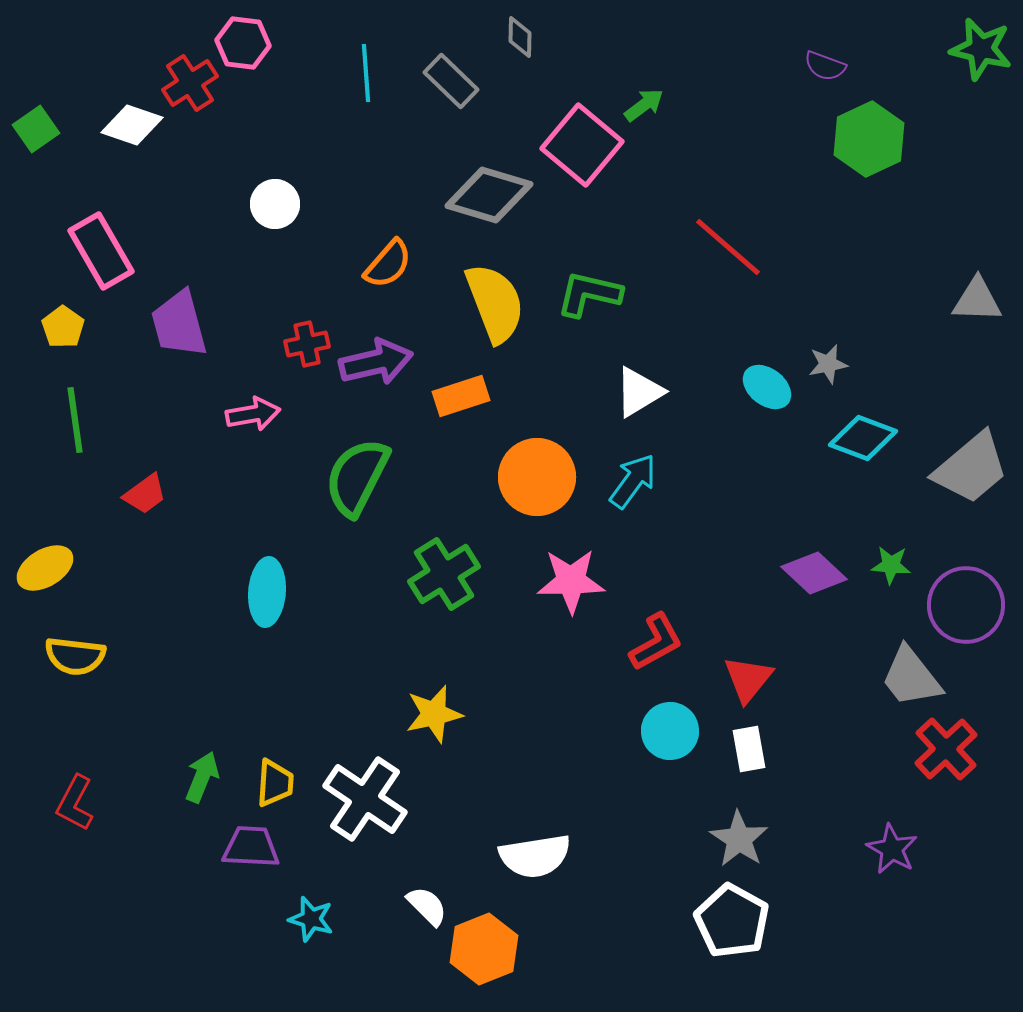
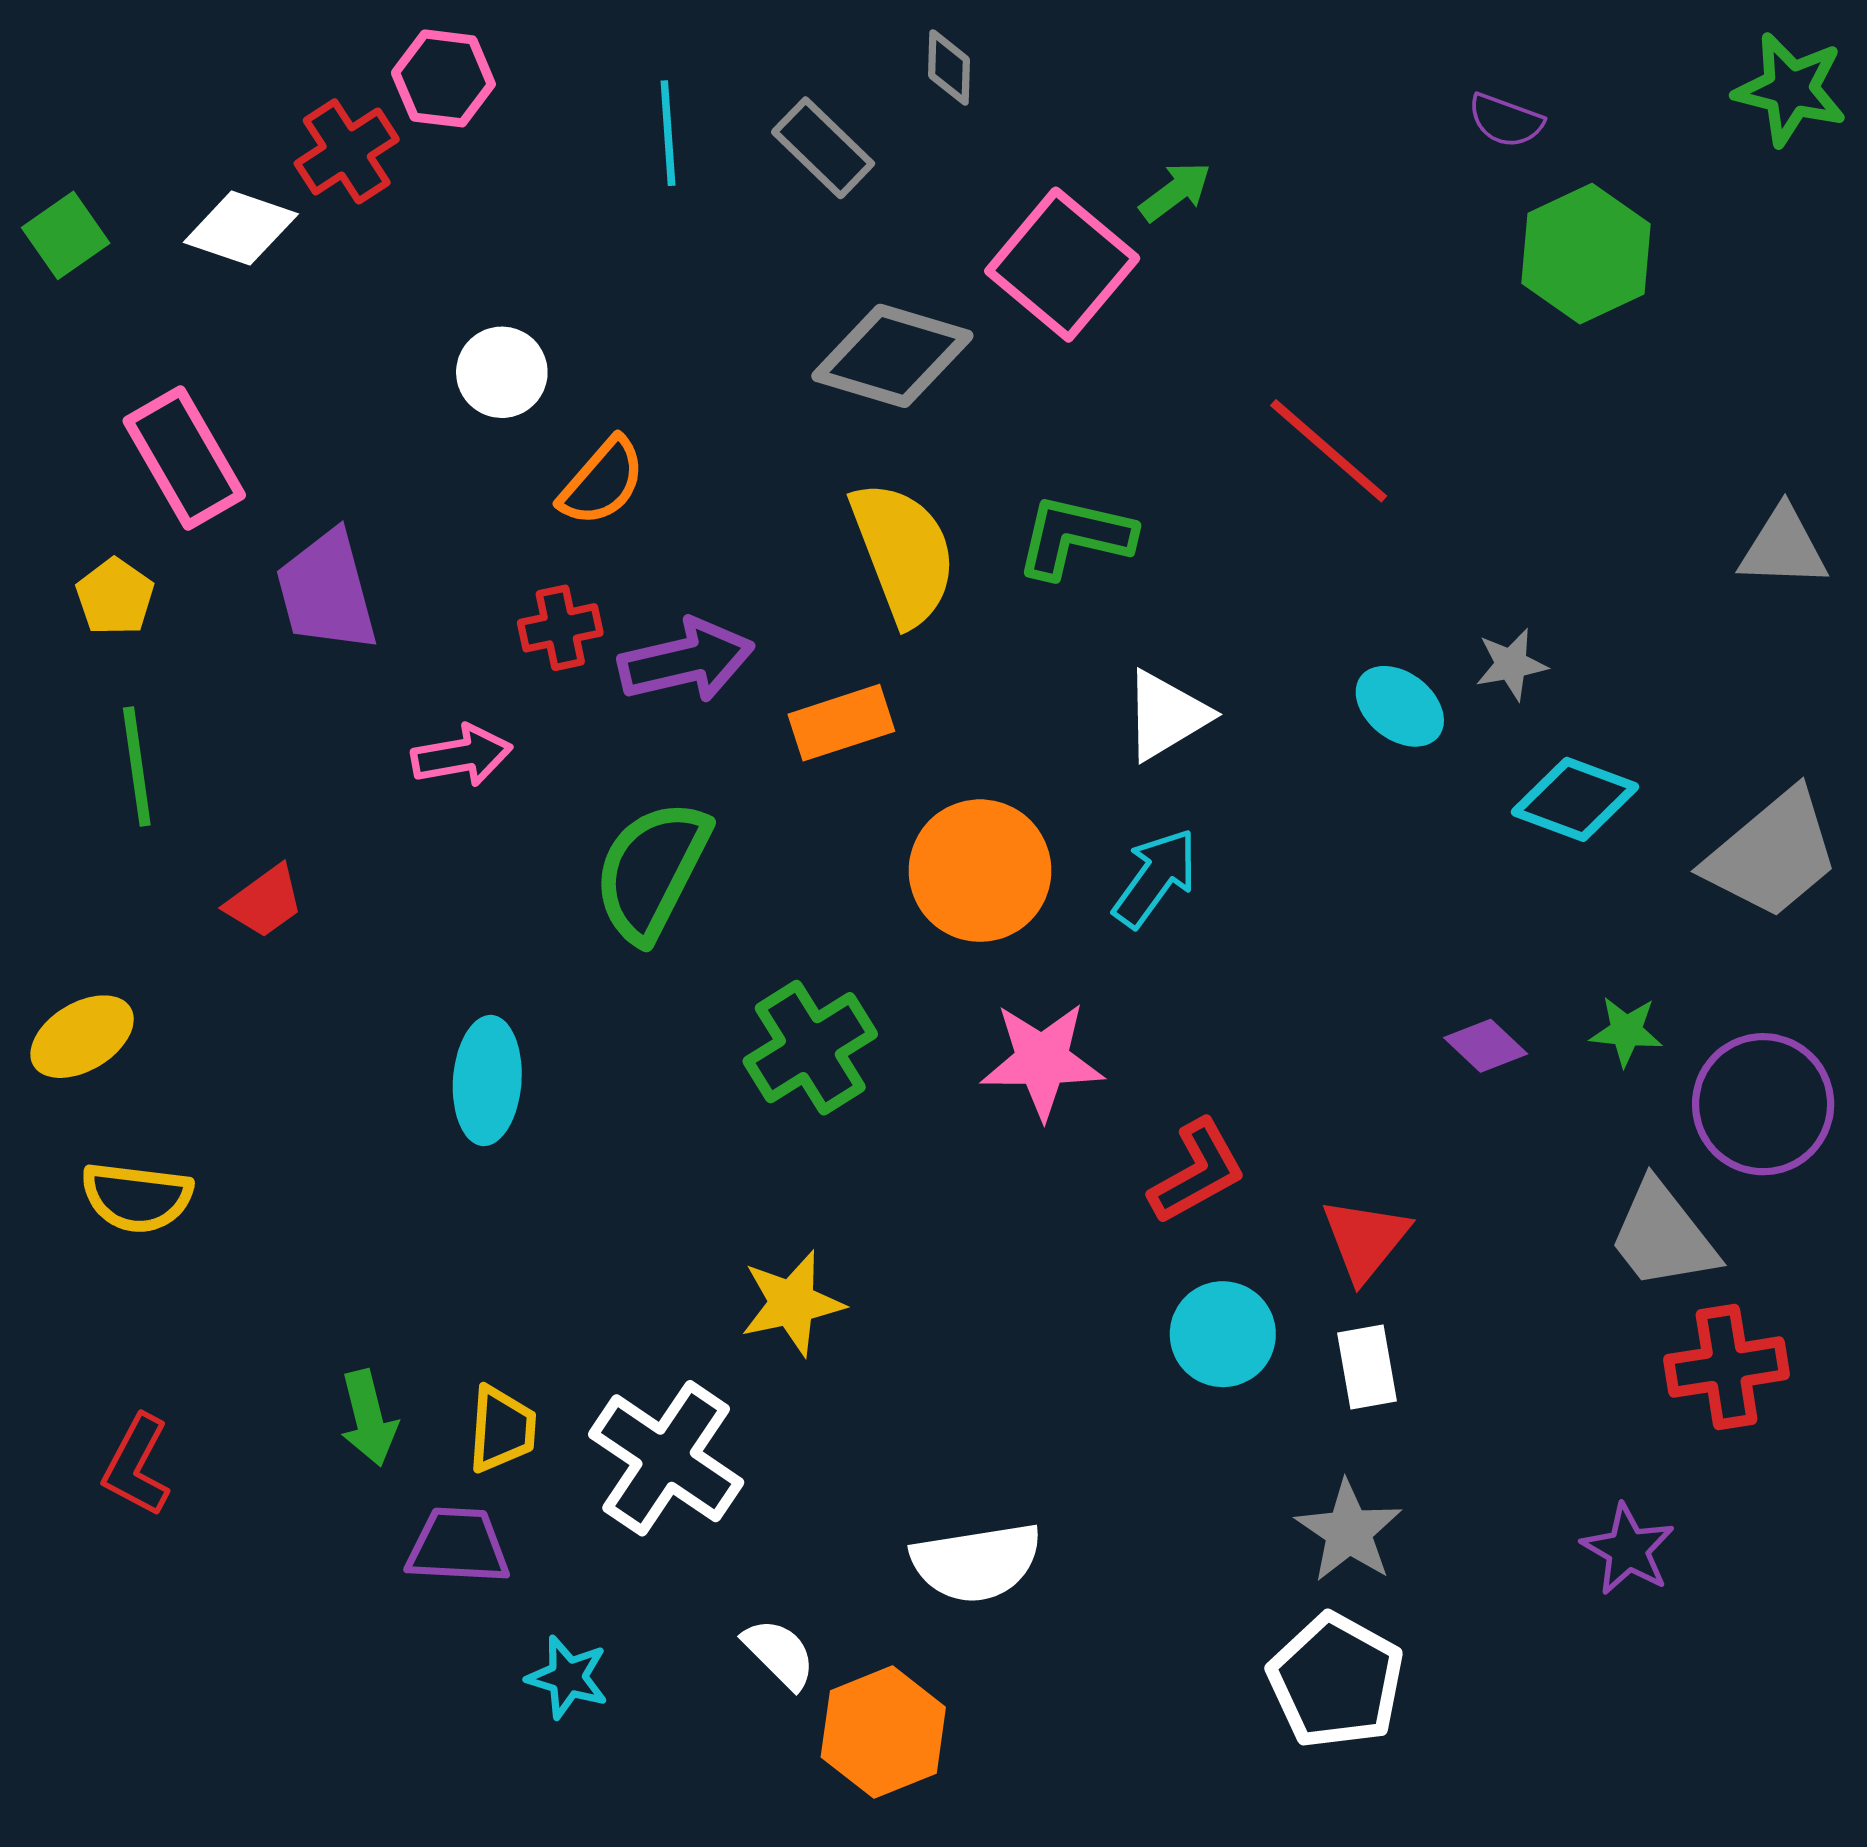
orange semicircle: (388, 264) -> (602, 482), moved
purple diamond: (814, 573) -> (1486, 1046), size x0.7
red cross: (946, 749) -> (1727, 1367), turned 34
green arrow: (202, 777) -> (369, 1418), turned 144

